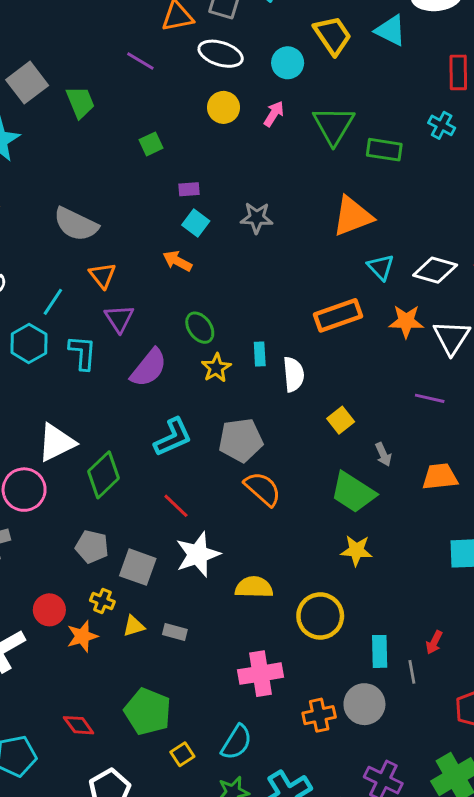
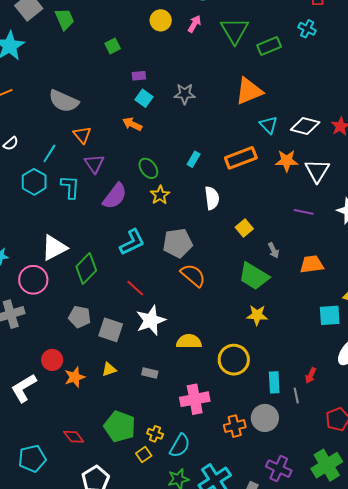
green rectangle: (384, 150) -> (269, 46), turned -30
cyan rectangle: (260, 354) -> (194, 159), moved, turned 35
yellow cross: (102, 601) -> (155, 434), moved
gray rectangle: (175, 632) -> (150, 373), moved

